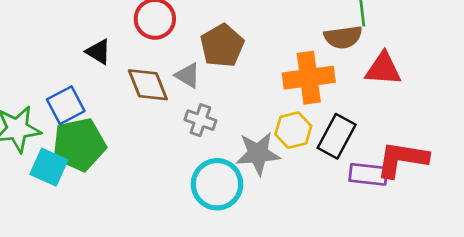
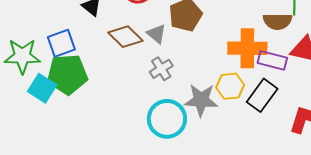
brown diamond: (148, 85) -> (125, 37), turned -32
gray cross: (200, 120) -> (161, 69), turned 30
purple rectangle: (368, 174) -> (272, 60), moved

